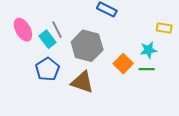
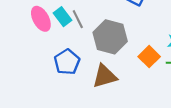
cyan rectangle: (48, 39) -> (62, 17), moved
brown triangle: (82, 82) -> (105, 76), turned -35

